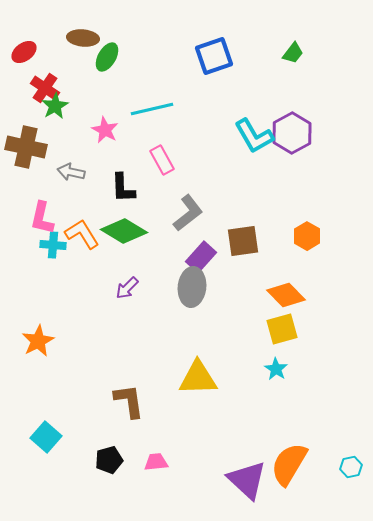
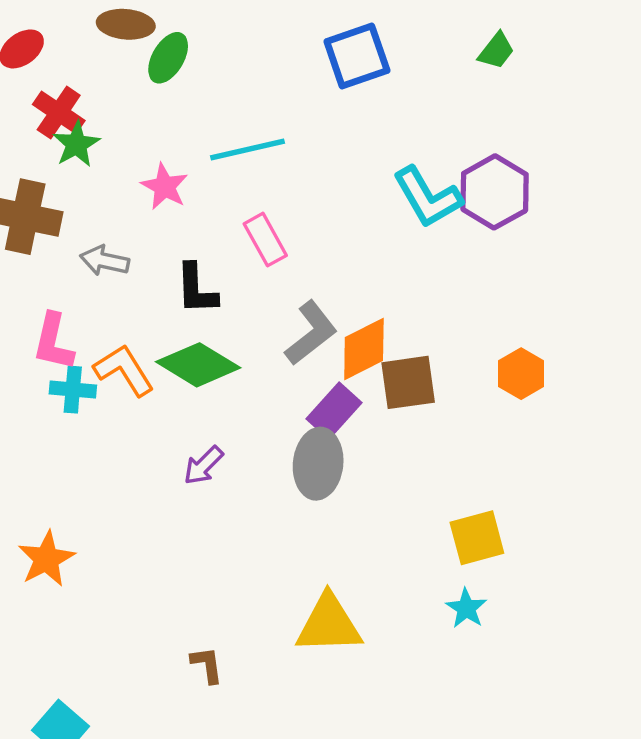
orange diamond: (286, 295) -> (364, 349), moved, turned -72
brown L-shape: (129, 401) -> (207, 665), size x0.6

